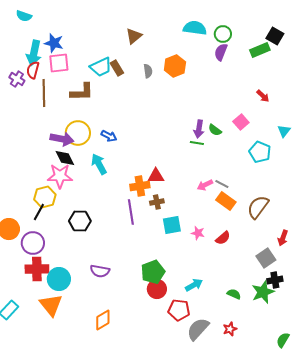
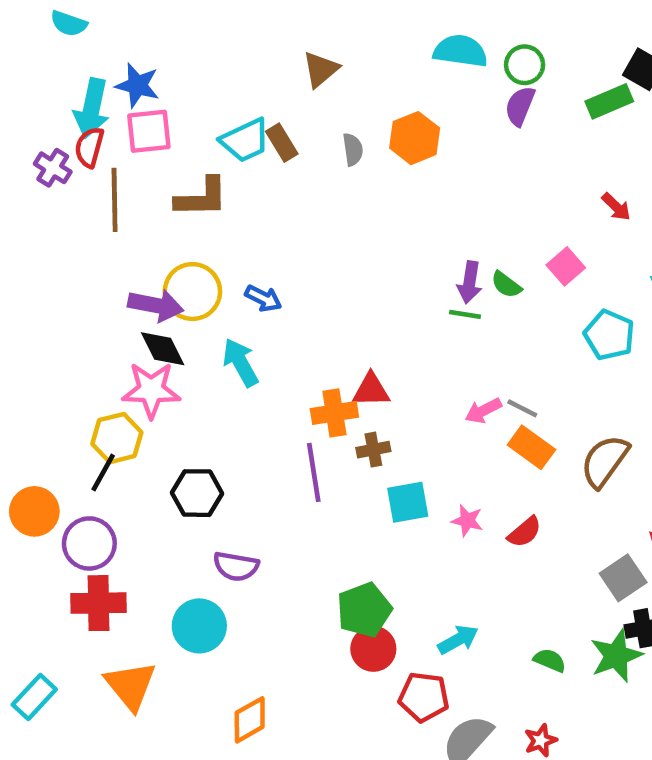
purple semicircle: (100, 271) -> (236, 566), moved
cyan circle: (59, 279) -> (199, 626), moved

